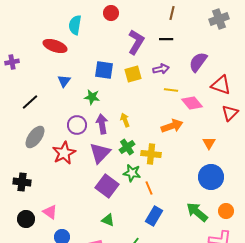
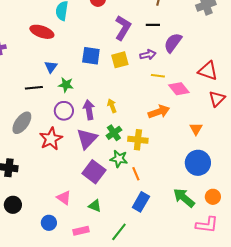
purple semicircle: (198, 62) -> (173, 43), moved
green star: (92, 97) -> (66, 85), moved
black line: (30, 102) -> (34, 88), moved, turned 36
pink triangle: (50, 212) -> (64, 198), moved

